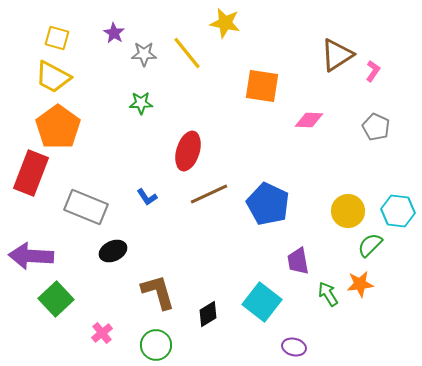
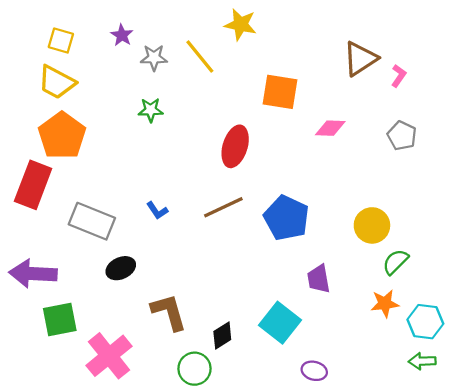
red ellipse: (188, 151) -> (235, 146), moved
cyan hexagon: (398, 211) -> (425, 322), moved
green arrow: (328, 294) -> (422, 361), moved, turned -60
green square: (56, 299) -> (60, 319), turned 32
pink cross: (102, 333) -> (109, 356), size x2.0
green circle: (156, 345) -> (195, 369), moved

